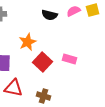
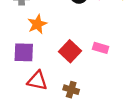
orange star: (28, 42) -> (37, 24), moved

